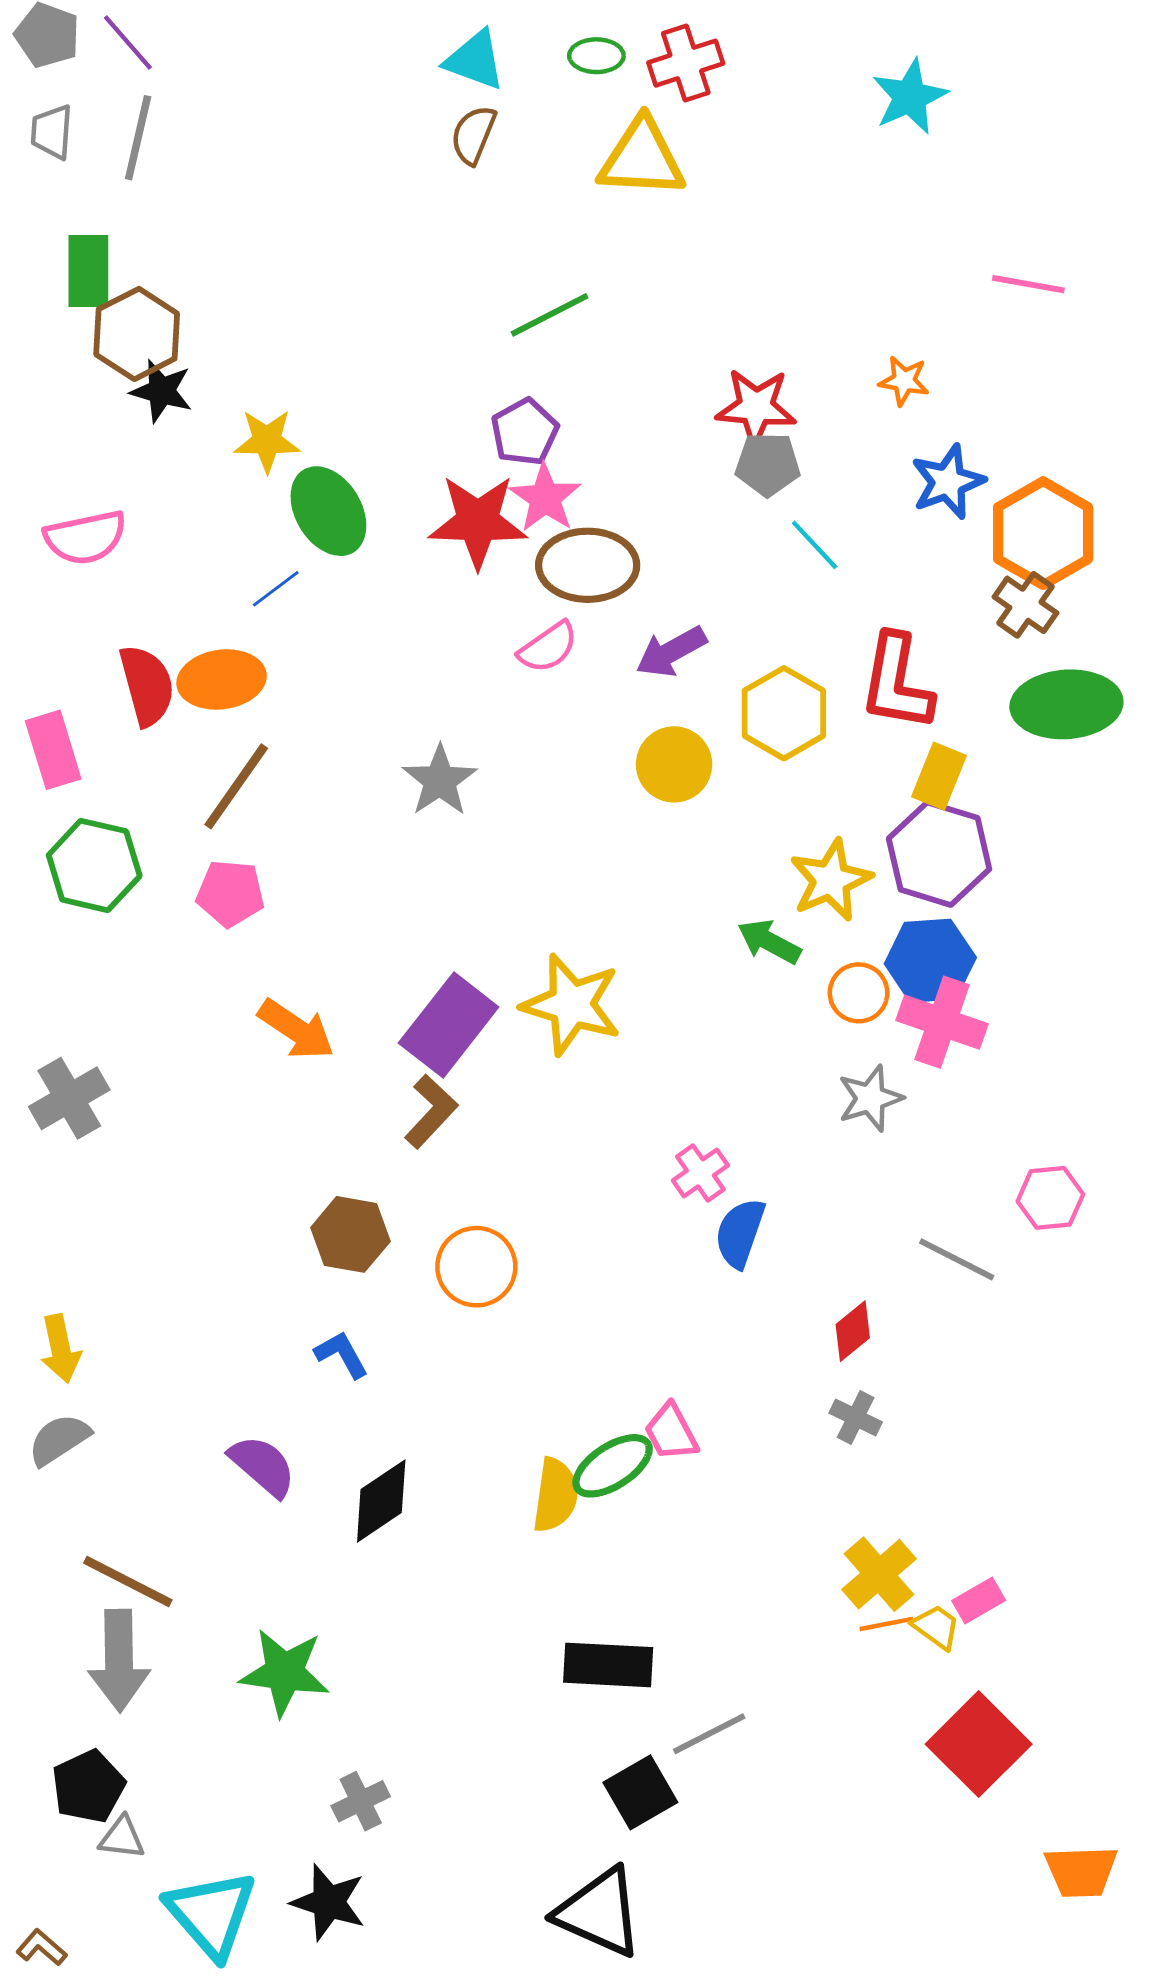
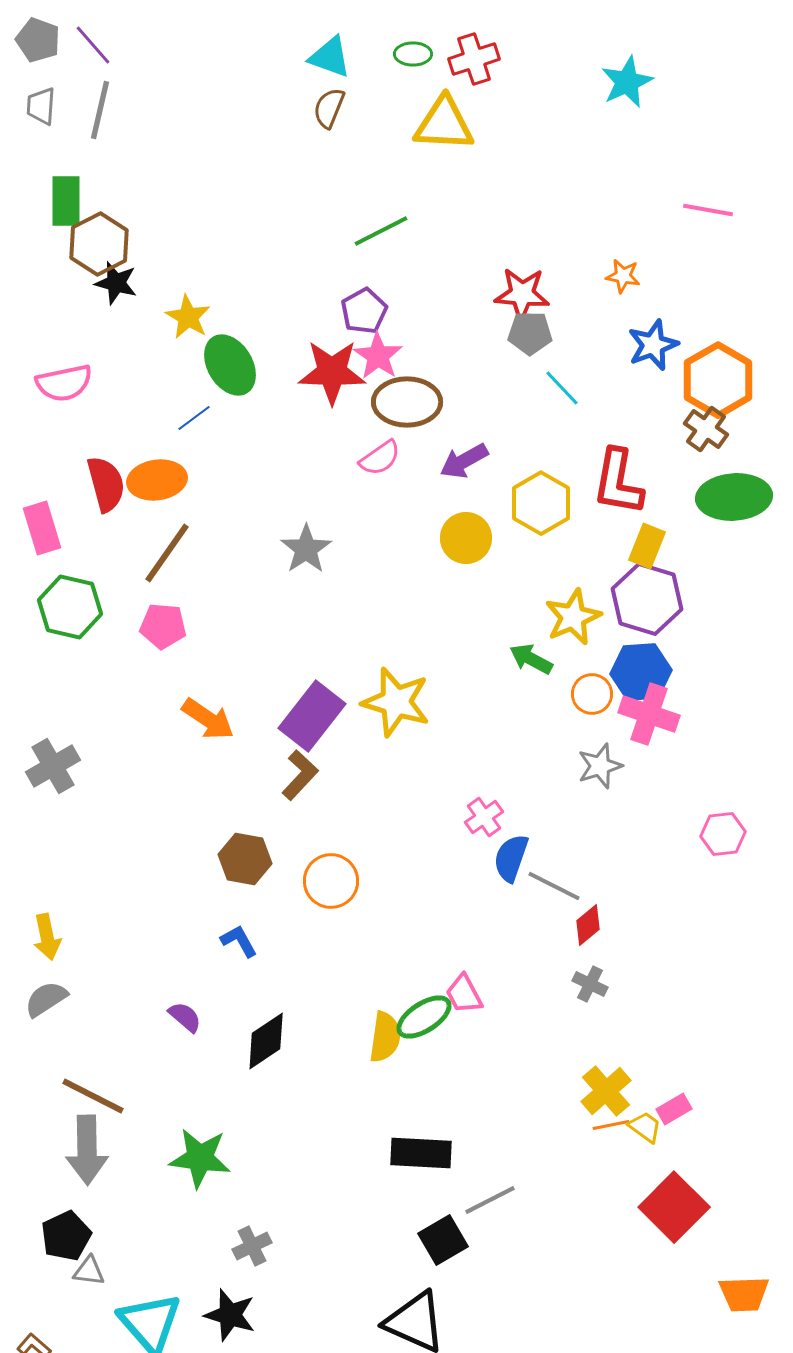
yellow star: (267, 441) -> (188, 317), turned 30
gray line: (957, 1259) -> (554, 886), moved
purple semicircle: (263, 1466) -> (185, 1017), size x0.7

